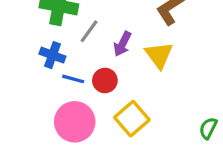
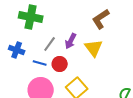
gray line: (89, 31) -> (50, 44), moved
blue cross: (52, 55) -> (17, 50), moved

